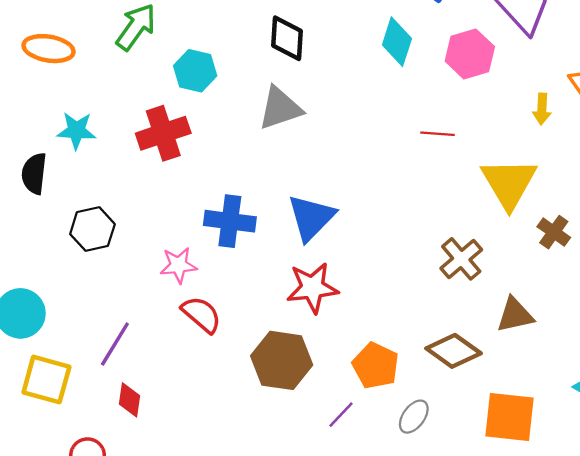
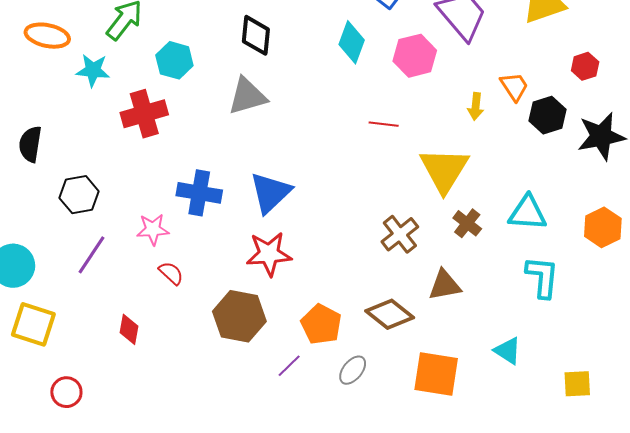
cyan star: (76, 131) -> (93, 70), moved
brown cross: (554, 232) -> (467, 223), moved
red semicircle: (201, 314) -> (171, 273), size x0.7
purple line: (115, 344) -> (91, 255), moved
red diamond: (129, 400) -> (129, 329), moved

